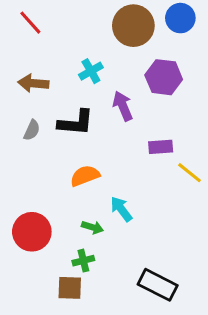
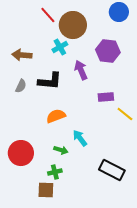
red line: (30, 23) -> (48, 15), moved
brown circle: (133, 26) -> (73, 25), moved
black rectangle: (158, 285) -> (112, 170), moved

